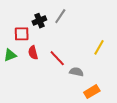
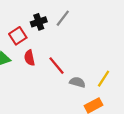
red square: (22, 34) -> (18, 36), turned -35
yellow line: (99, 47) -> (104, 79), moved

